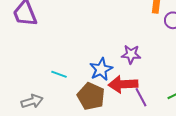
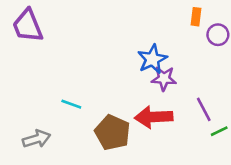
blue star: (101, 69) -> (152, 59), moved
purple line: (141, 97) -> (204, 109), moved

